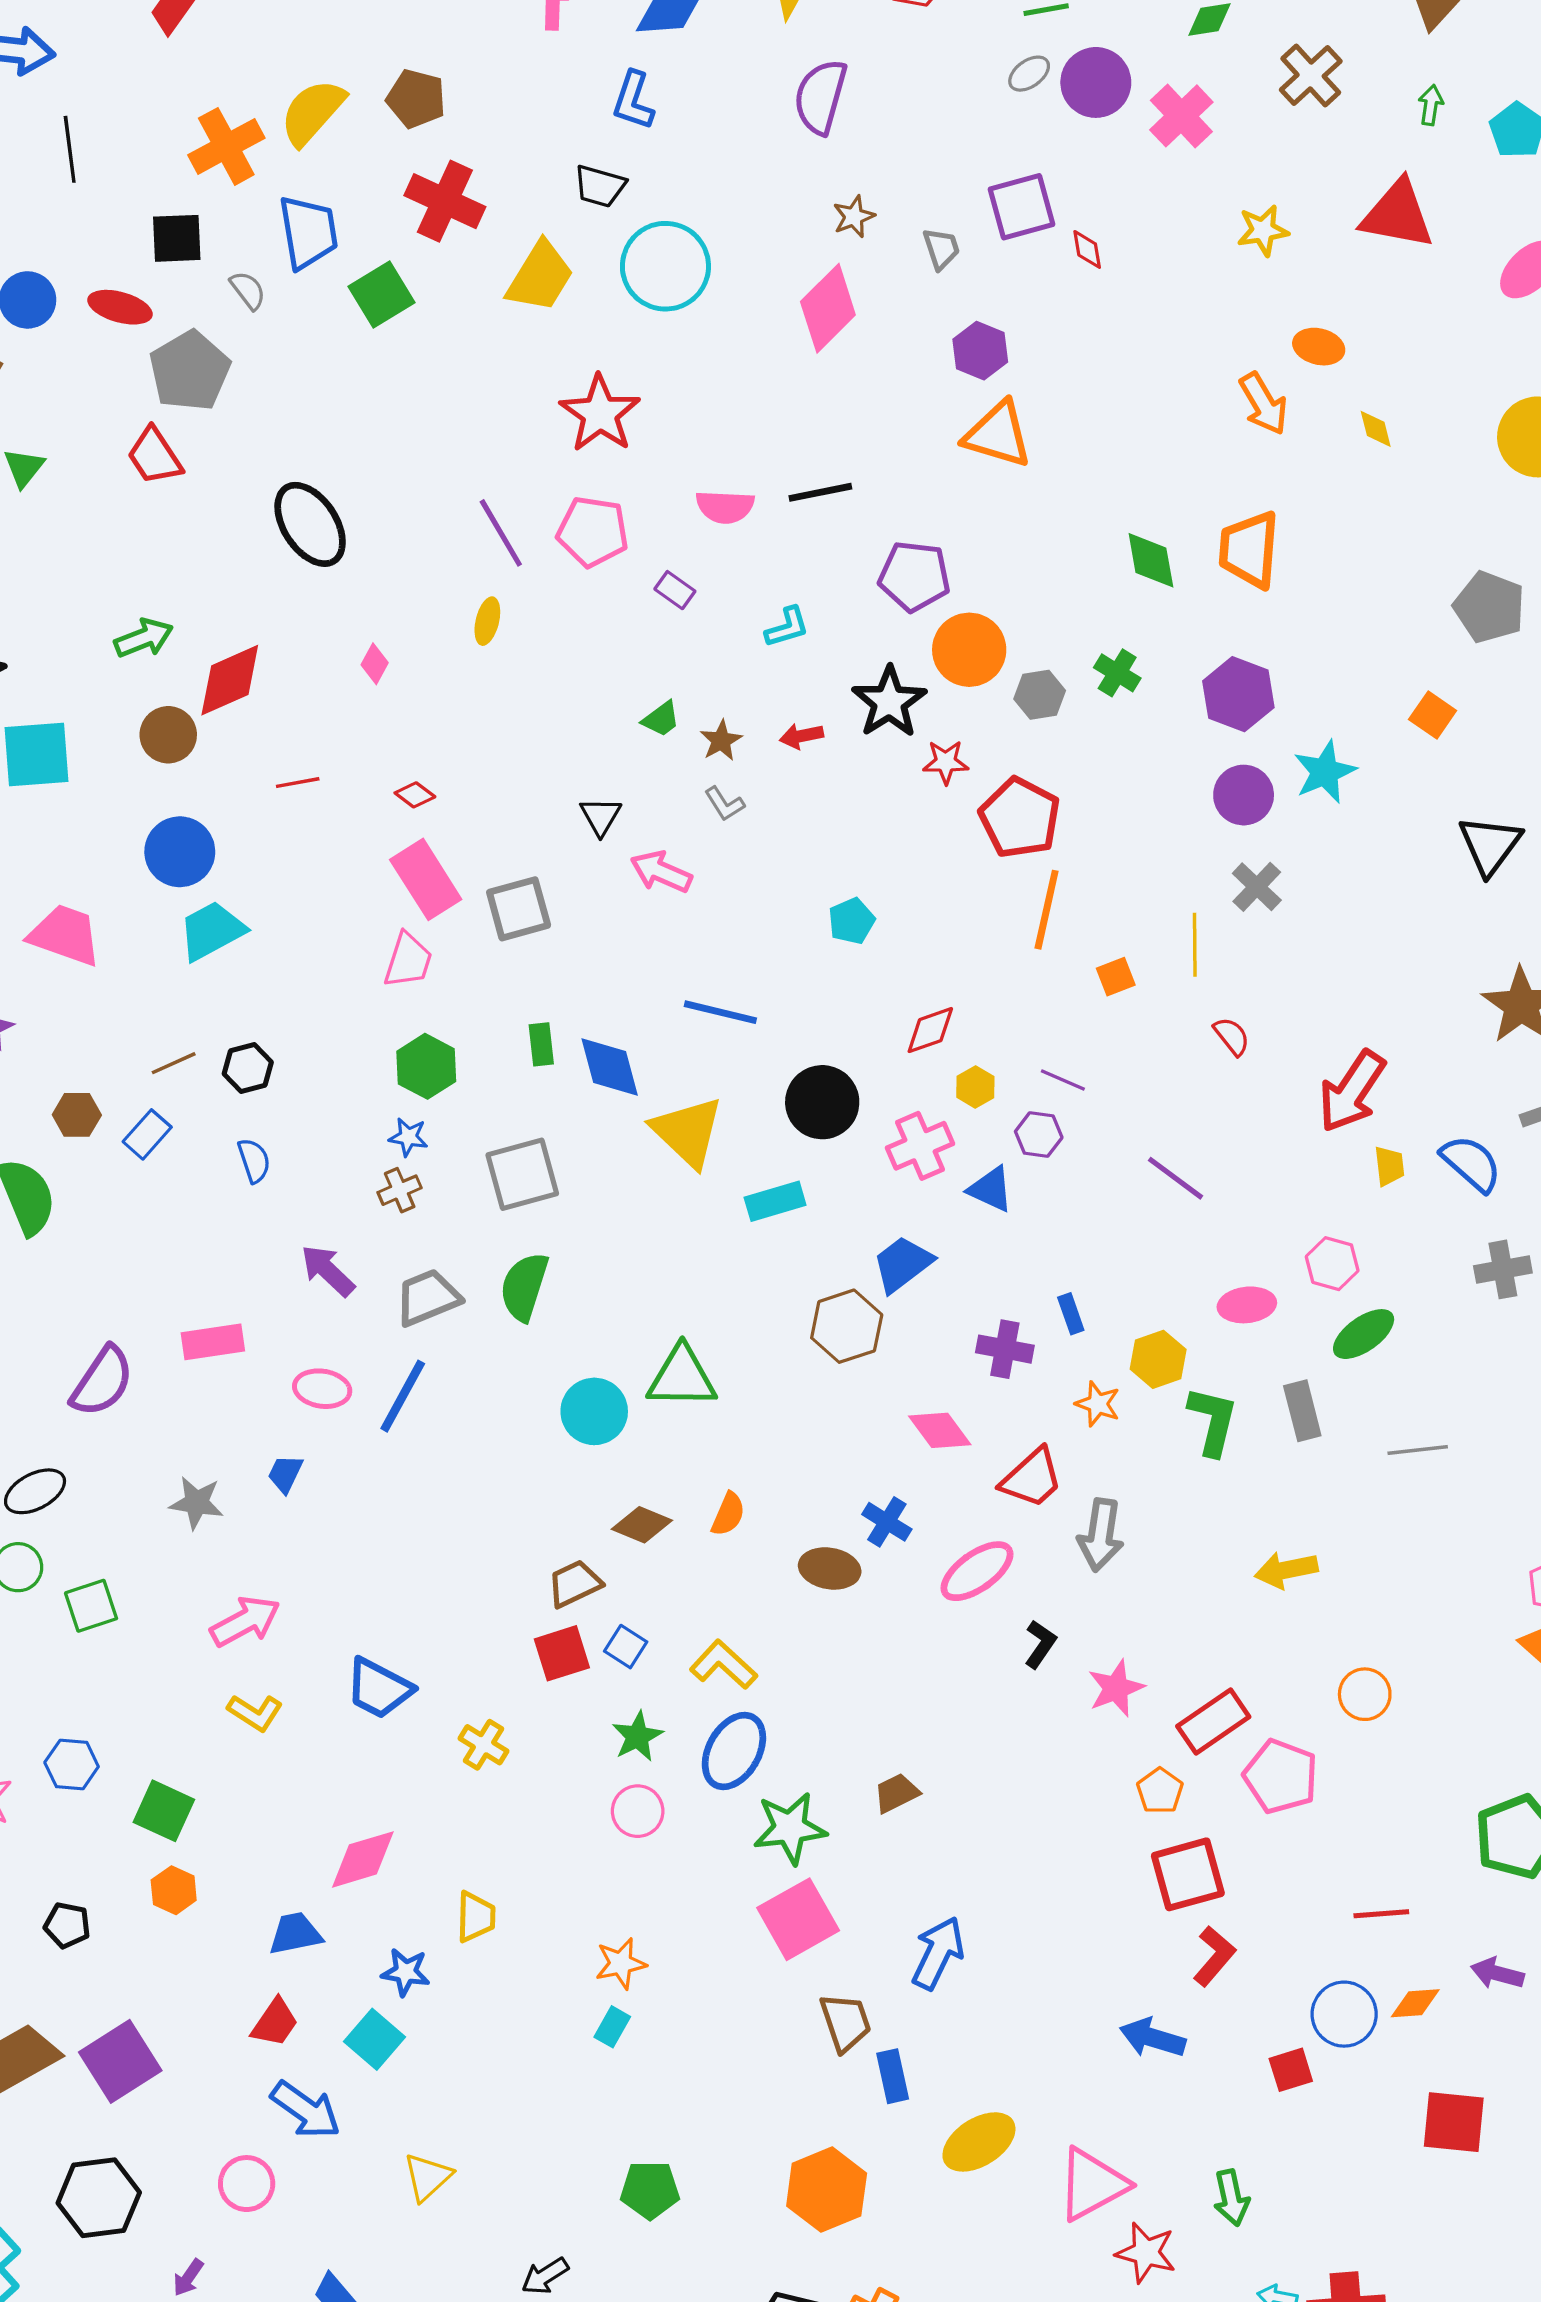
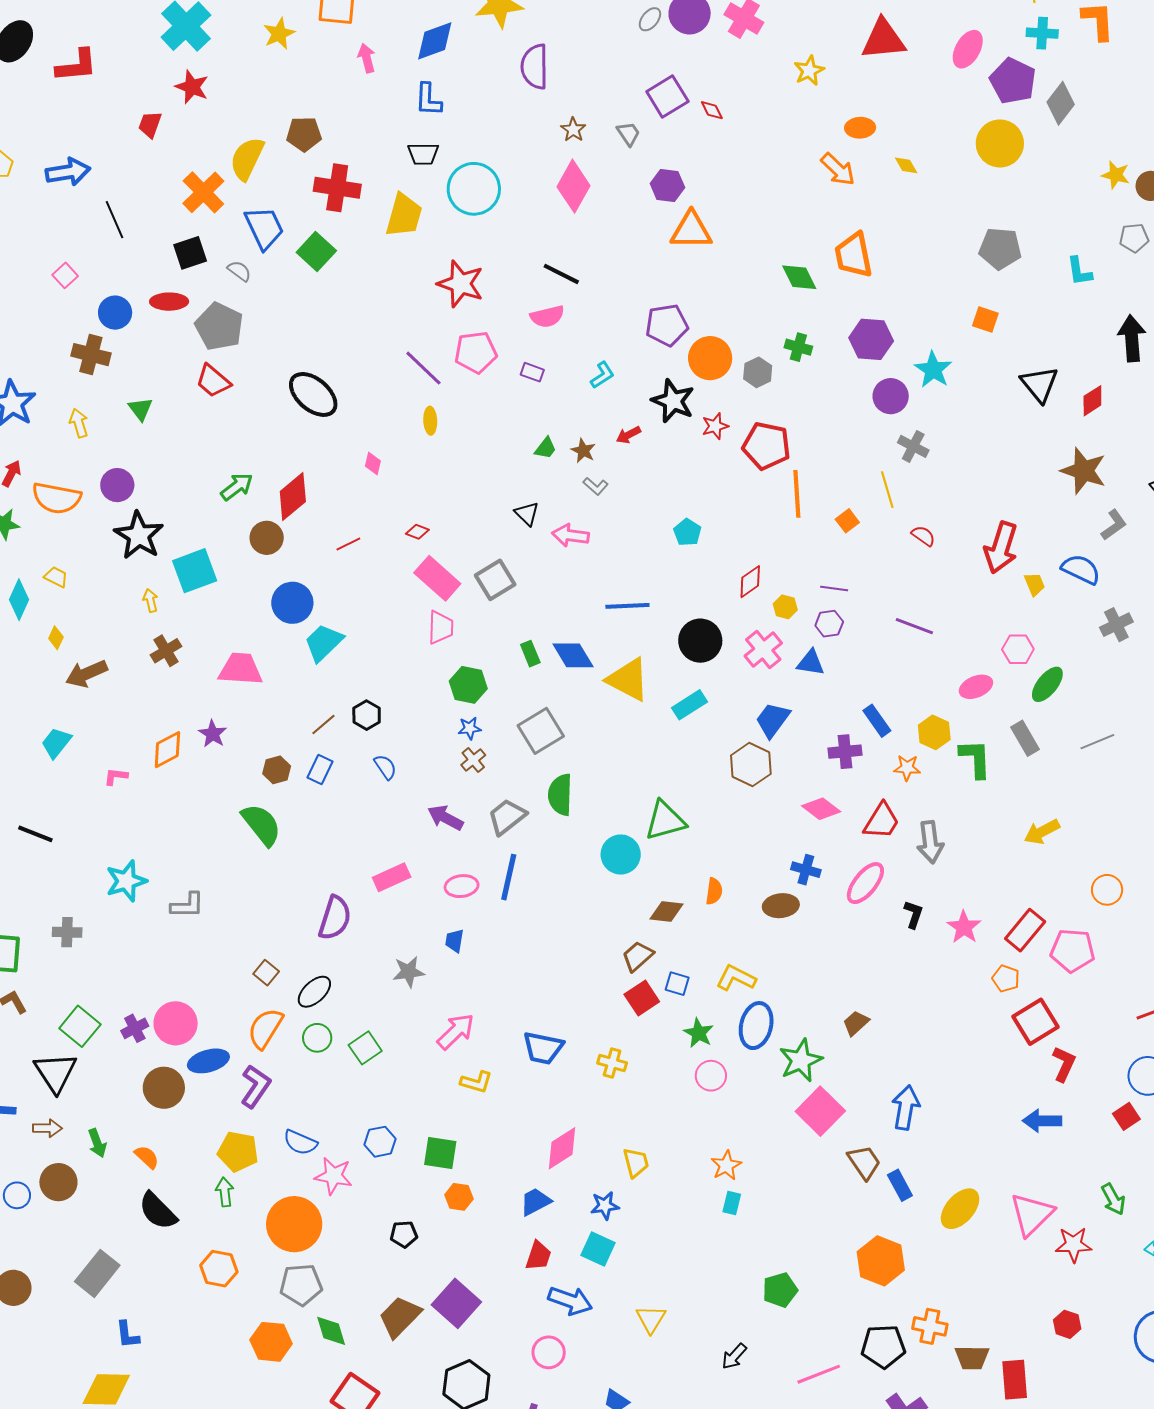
black line: (820, 492) -> (561, 274), moved, turned 54
blue rectangle: (1071, 1314) -> (877, 721), size x1.4

